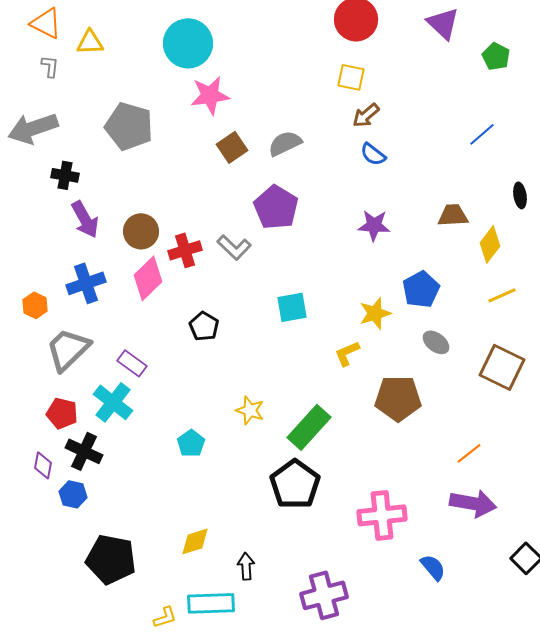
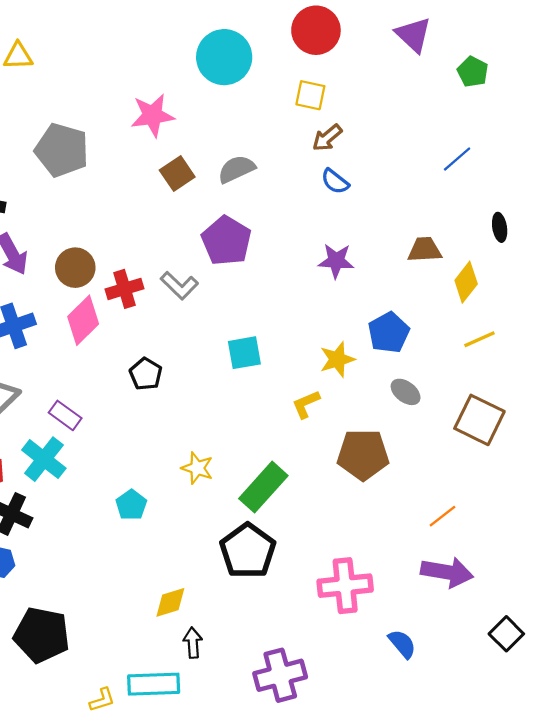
cyan circle: (188, 43) -> (224, 57), moved
yellow diamond: (195, 541) -> (170, 602), moved

